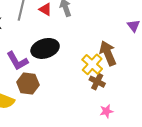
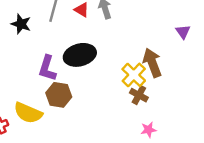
purple L-shape: (17, 61) -> (47, 68), turned 45

